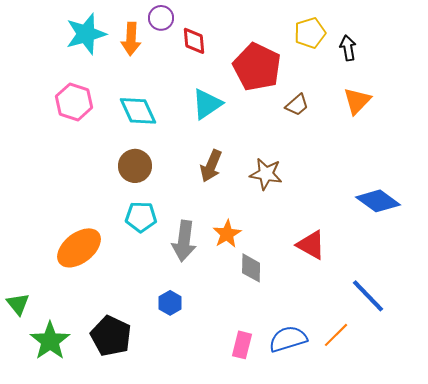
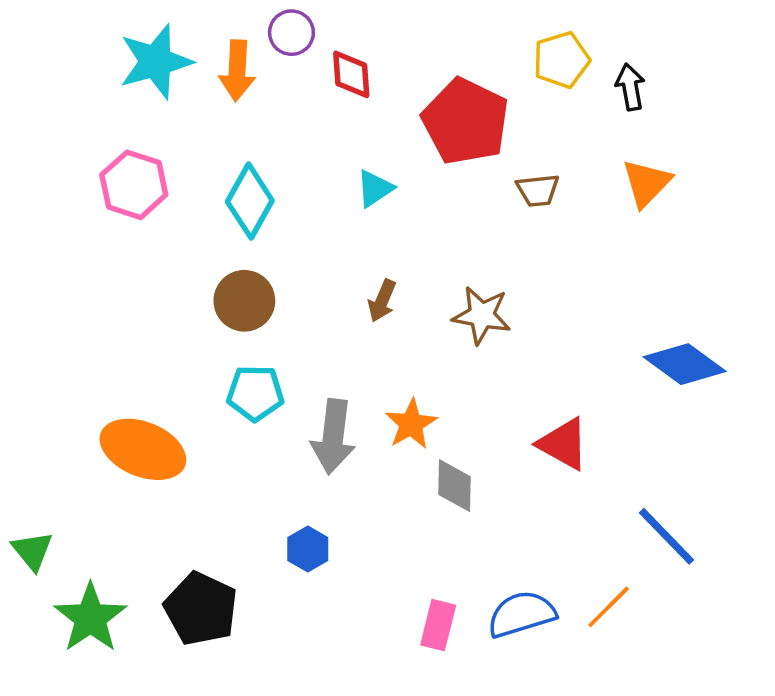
cyan triangle: (207, 104) -> (375, 188), size x0.7
brown trapezoid: (297, 105) -> (538, 190), turned 35
cyan diamond: (138, 111) -> (250, 201), turned 54
brown arrow: (211, 166) -> (382, 301), size x0.7
orange ellipse: (79, 248) -> (143, 449), turned 60

